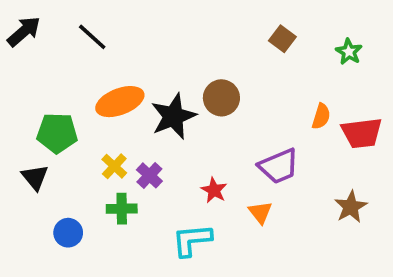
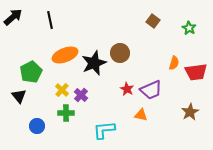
black line: (92, 37) -> (50, 20), turned 36
green pentagon: (57, 133) -> (31, 72), turned -30
red star: (214, 190) -> (127, 89), moved
orange triangle: (260, 212) -> (141, 115), turned -40

